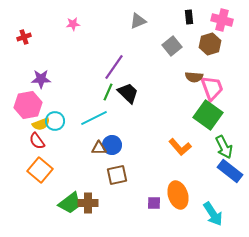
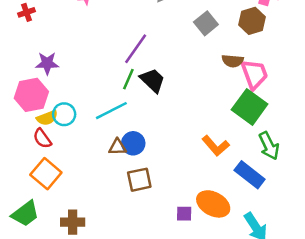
blue rectangle: (230, 171) -> (250, 175), moved
orange ellipse: (178, 195) -> (213, 204), turned -44
green trapezoid: (70, 203) -> (25, 214), moved
brown cross: (88, 203) -> (73, 222), moved

